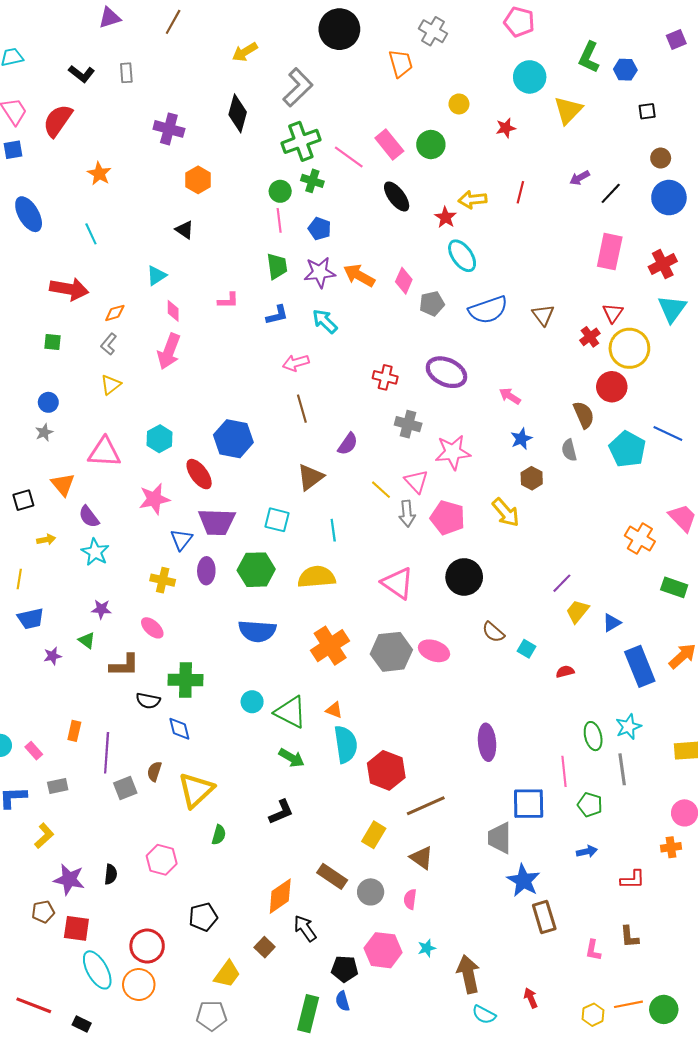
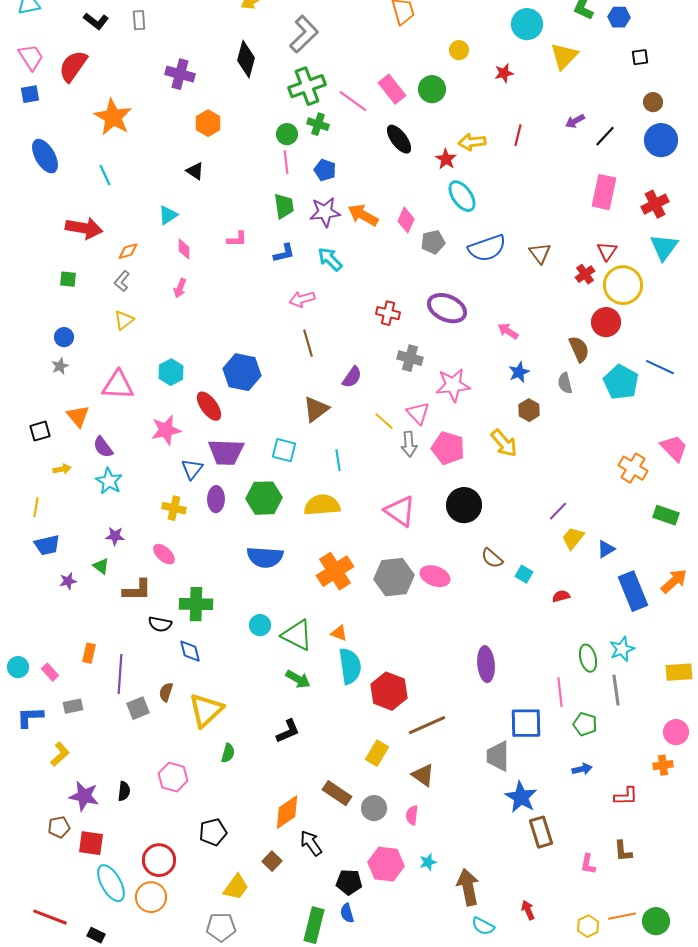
orange star: (99, 174) -> (113, 117), size x1.6
pink arrow: (169, 351) -> (180, 288), size x0.6

